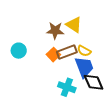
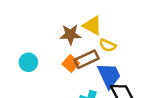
yellow semicircle: (84, 51) -> (108, 45), moved

